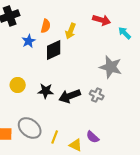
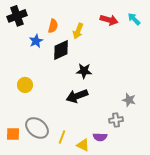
cyan arrow: (125, 33) -> (134, 19), moved
gray star: (111, 67) -> (129, 100), moved, size x0.6
black star: (46, 91) -> (84, 71), moved
gray cross: (97, 95) -> (116, 120), moved, turned -32
purple semicircle: (93, 137) -> (100, 137), turned -40

